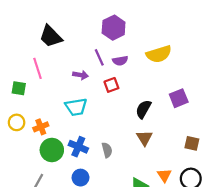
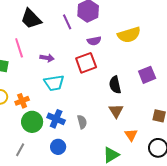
purple line: (99, 57) -> (67, 22), moved
purple arrow: (81, 75) -> (47, 58), moved
red square: (111, 85) -> (86, 63), size x1.5
black semicircle: (143, 109) -> (115, 85), turned -42
orange triangle: (164, 175) -> (131, 135), moved

